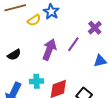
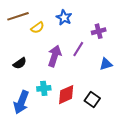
blue star: (51, 12) -> (64, 18), moved
purple cross: (95, 28) -> (99, 31), turned 32

